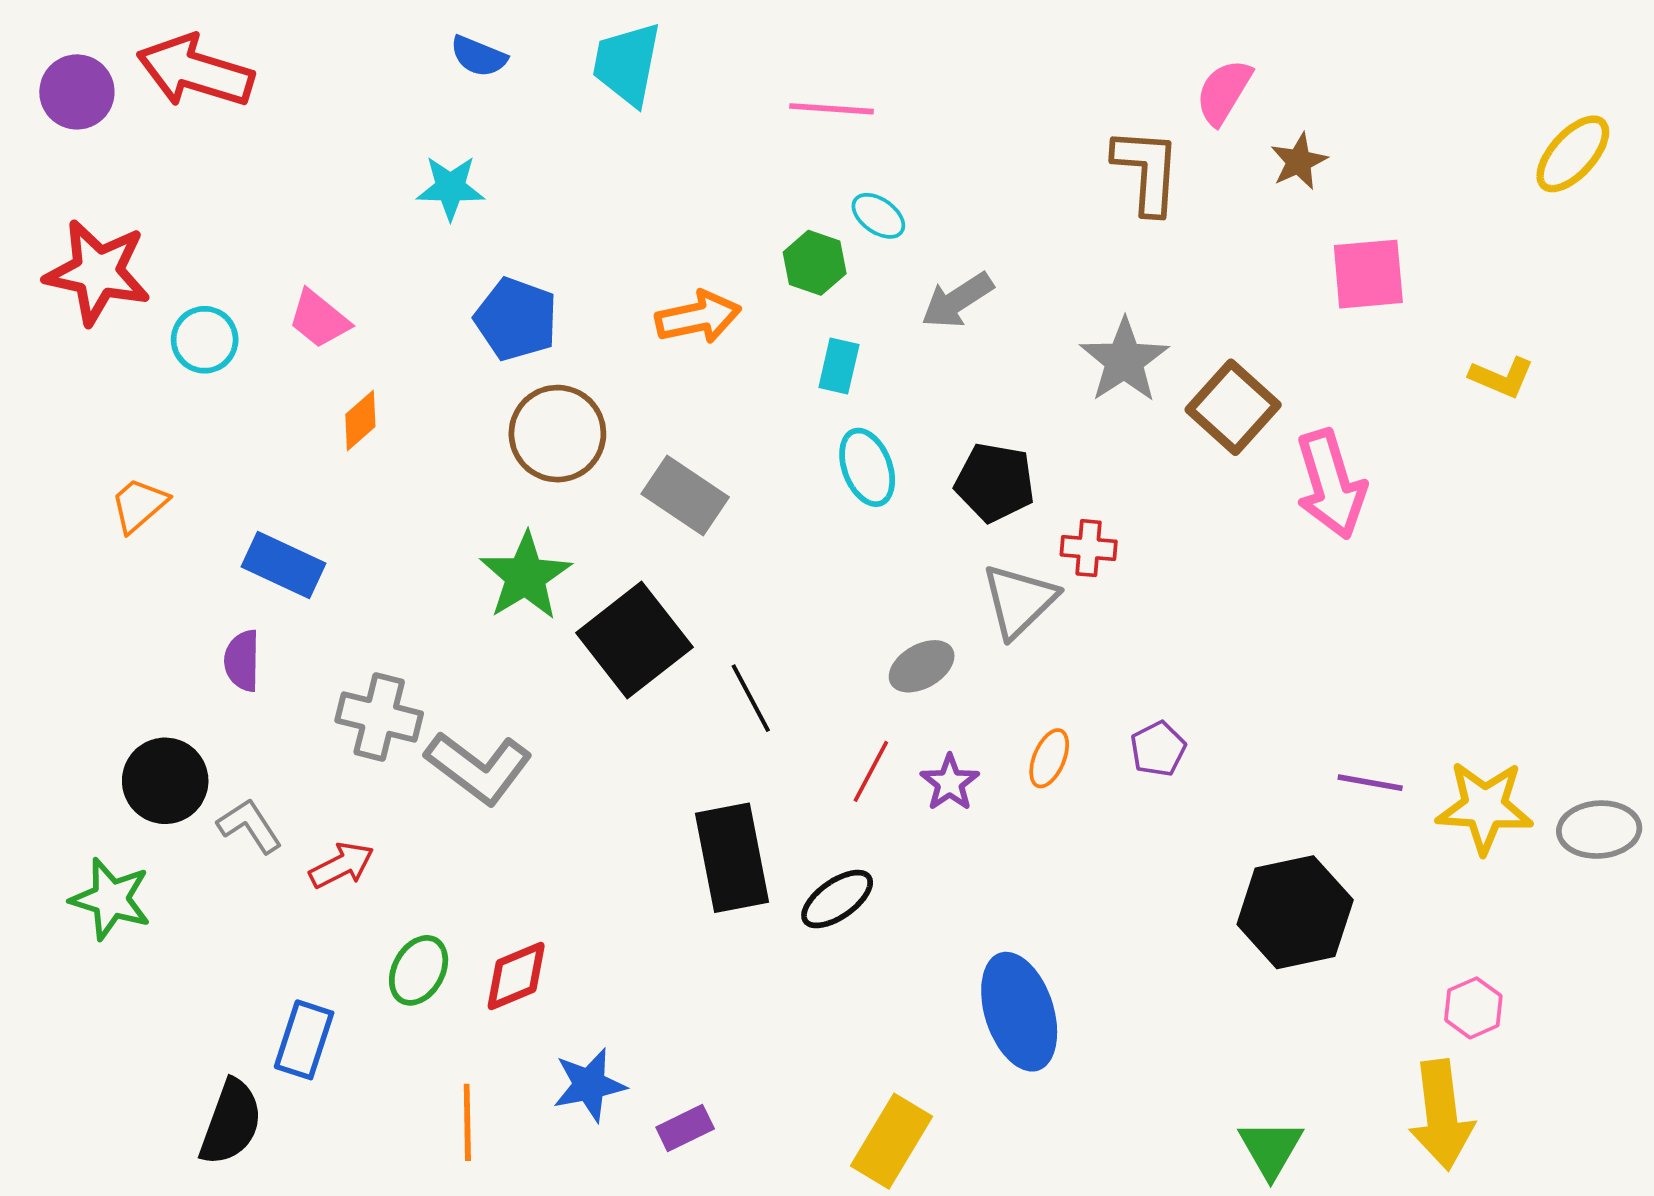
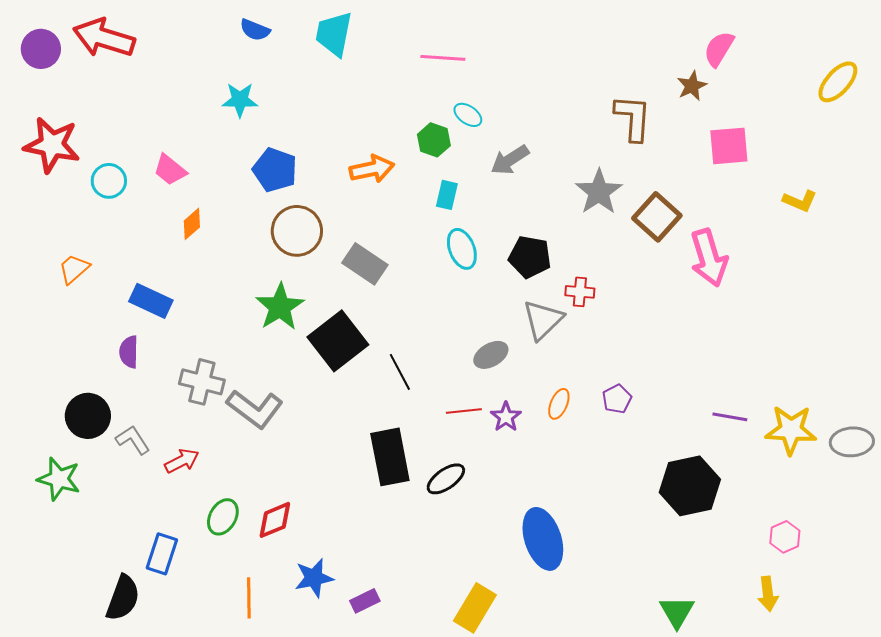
pink semicircle: (1224, 92) -> (719, 49), moved
brown L-shape: (1147, 171) -> (633, 118), moved
red line: (871, 771) -> (464, 411), turned 56
yellow arrow: (1441, 1115) -> (768, 594), size x0.6

